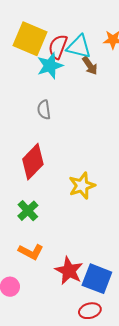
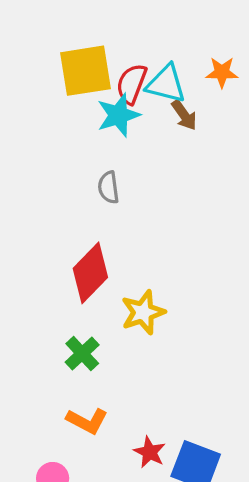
yellow square: (30, 39) -> (85, 71), turned -32
yellow star: (82, 186) -> (143, 312), moved
red star: (69, 271) -> (150, 452), size x0.7

